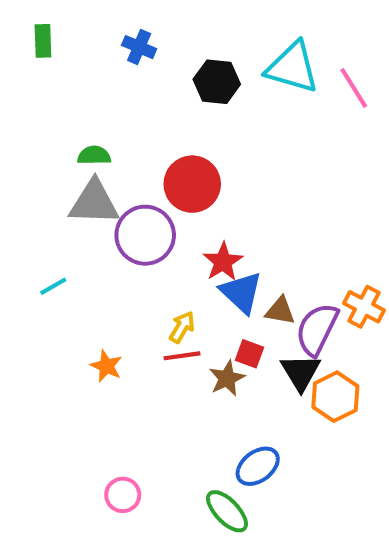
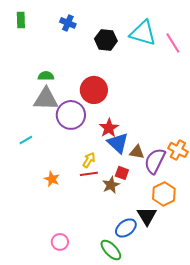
black triangle: (301, 372) -> (147, 216), moved

